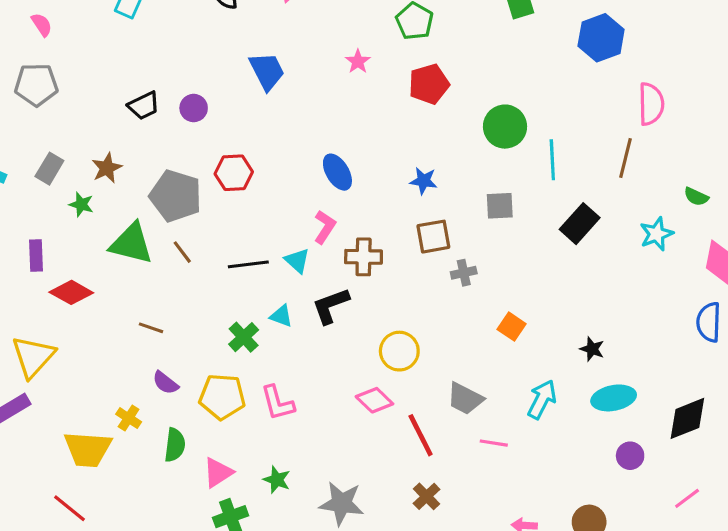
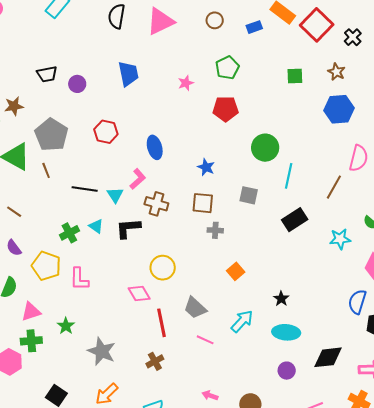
red hexagon: (234, 173) -> (106, 132), moved

